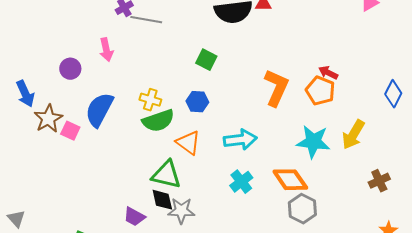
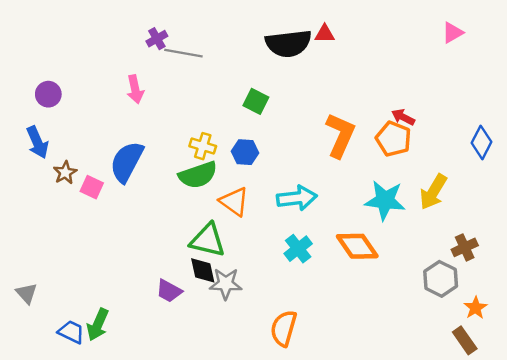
purple circle: (70, 69) -> (48, 94), moved
yellow cross: (150, 100) -> (203, 146), moved
brown star: (48, 119) -> (65, 173), size x0.7
gray hexagon: (302, 209) -> (441, 279), moved

